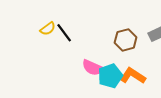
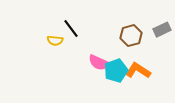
yellow semicircle: (48, 29) -> (55, 41), moved, turned 42

